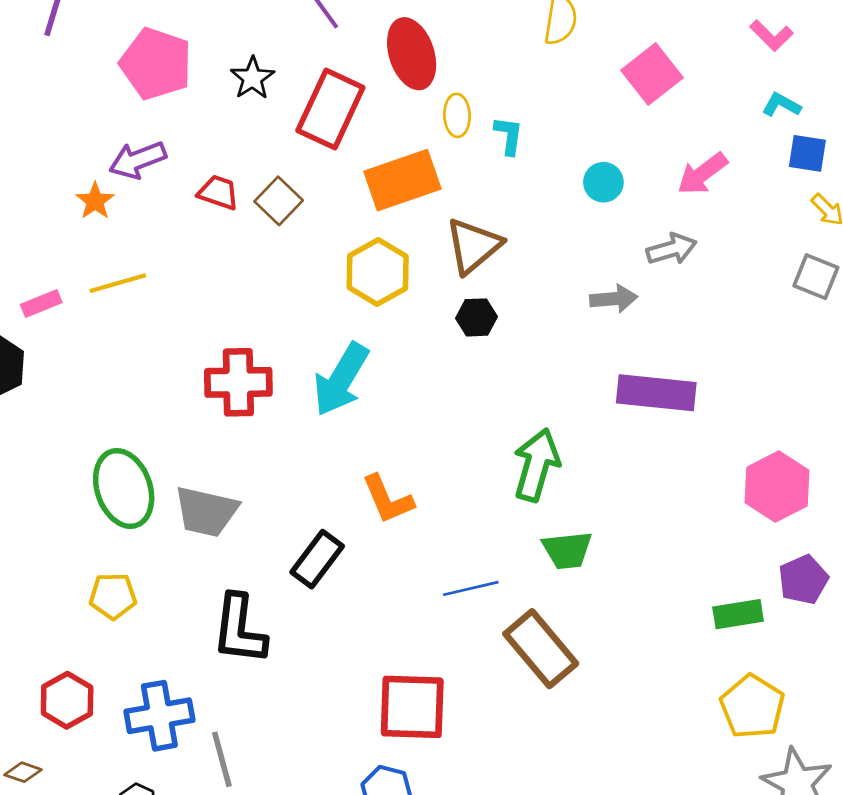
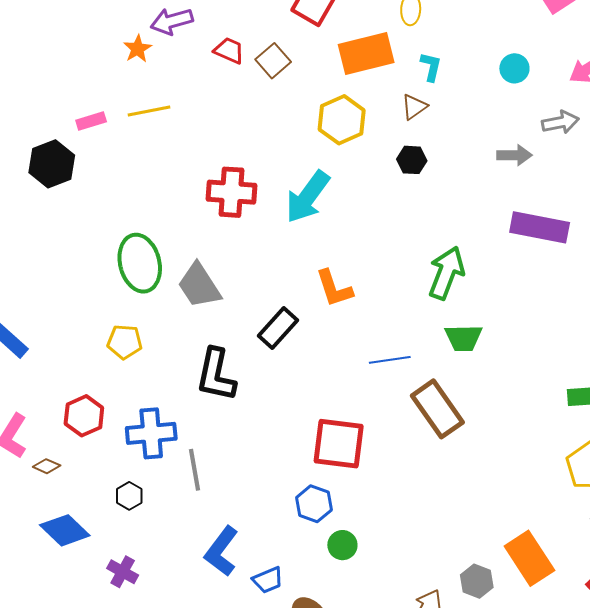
cyan L-shape: (509, 136) -> (431, 67), moved
brown triangle: (473, 246) -> (414, 107), size x0.6
gray trapezoid: (206, 512) -> (199, 286), turned 39

